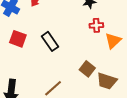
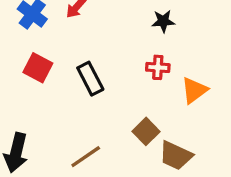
red cross: (96, 25) -> (158, 67), moved

